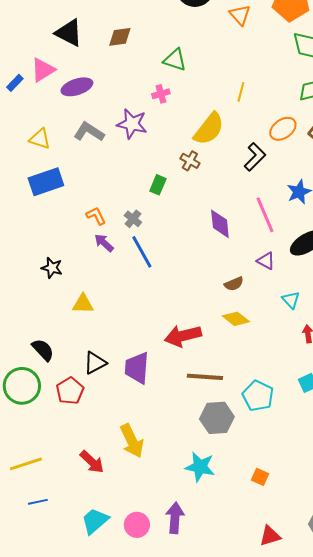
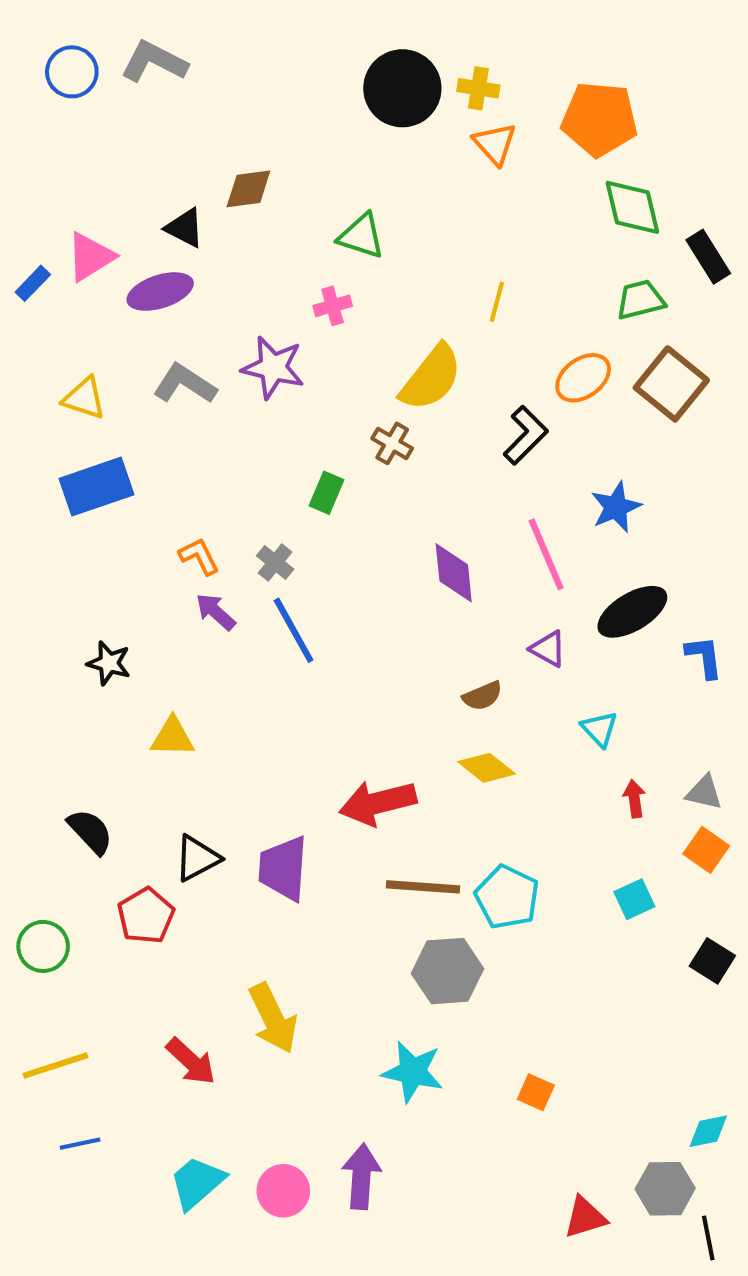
black triangle: (69, 33) -> (185, 228), moved, size x0.7
green circle: (22, 386) -> (43, 946), moved, size x0.7
cyan pentagon: (258, 396) -> (507, 897), moved
red triangle: (270, 536) -> (585, 1217), moved

